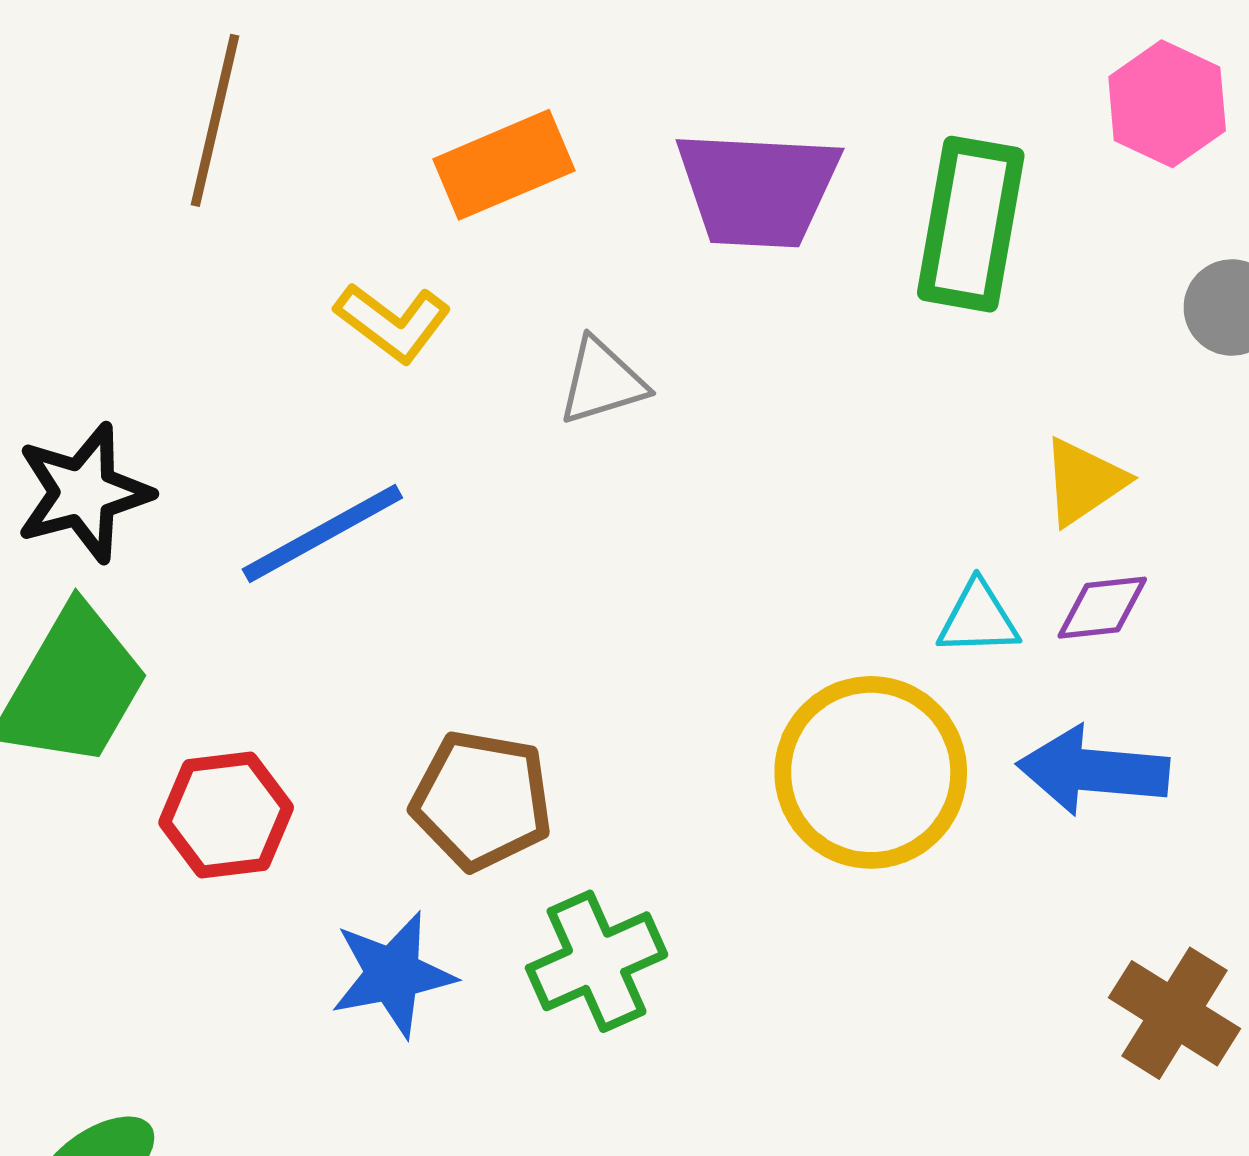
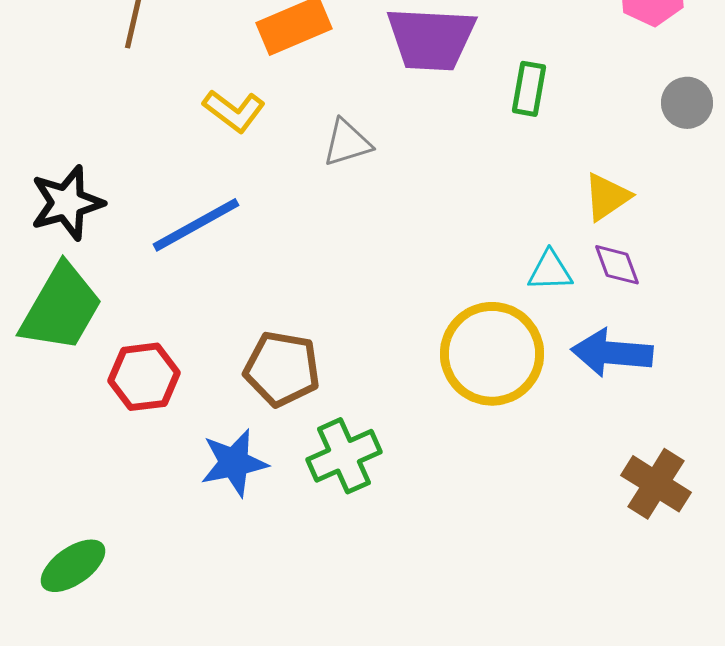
green rectangle: (971, 224) -> (529, 89), moved, size x0.6
purple diamond: (1102, 608) -> (617, 265), turned 76

